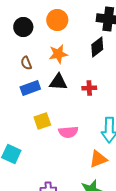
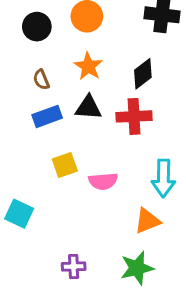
black diamond: (97, 47) -> (143, 74), moved
orange star: (58, 54) -> (88, 66), turned -30
red cross: (89, 88) -> (134, 116), size x1.6

